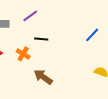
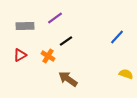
black line: (41, 39) -> (66, 41), turned -40

